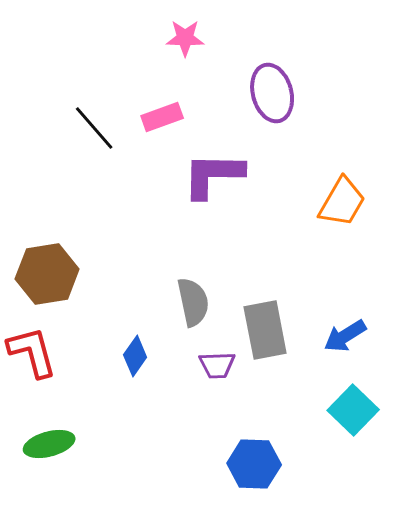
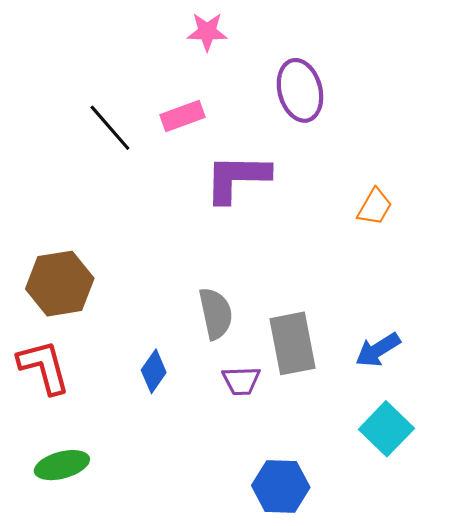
orange trapezoid: (342, 202) -> (375, 207), size x0.7

